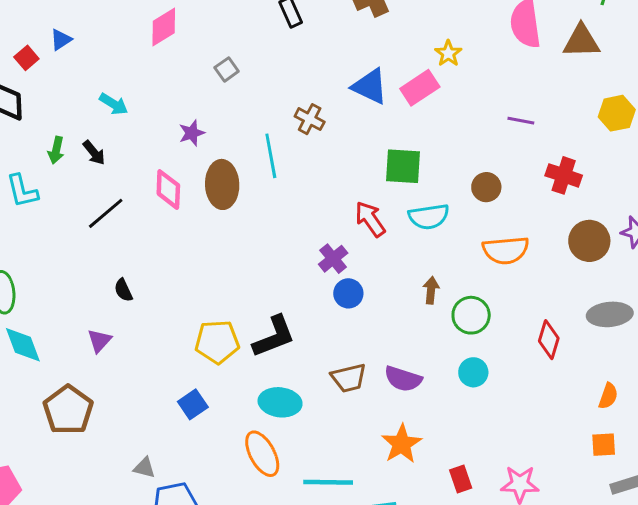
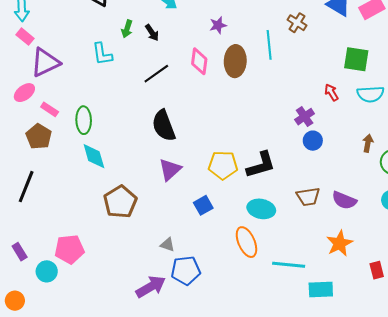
red arrow: (370, 219) -> (331, 92), size x0.7
black semicircle: (123, 290) -> (164, 126), size x2.0
purple triangle: (99, 341) -> (170, 170), moved, size x1.4

